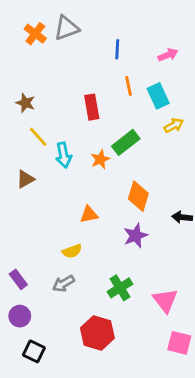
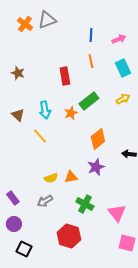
blue line: (117, 49) -> (91, 35), moved
cyan rectangle: (158, 96) -> (123, 68), moved
yellow arrow: (174, 125) -> (123, 99), moved
yellow line: (38, 137) -> (40, 136), moved
brown triangle: (25, 179) -> (18, 115), moved, turned -48
orange diamond: (138, 196) -> (98, 139), turned 35
orange triangle: (89, 214) -> (71, 177), moved
green cross: (120, 288) -> (85, 204), turned -30

